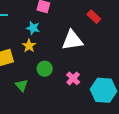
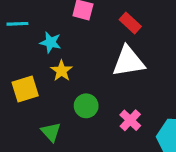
red rectangle: (94, 17) -> (130, 23), moved
cyan star: (33, 28) -> (51, 42), moved

